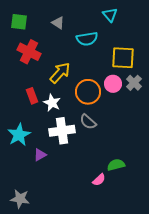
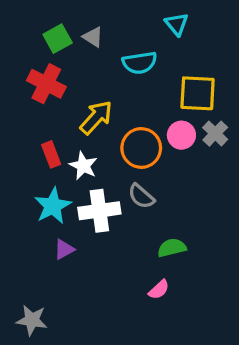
green square: (19, 22) -> (58, 39), moved, turned -36
cyan star: (19, 135) -> (53, 206), moved
green semicircle: (116, 165) -> (172, 248), moved

